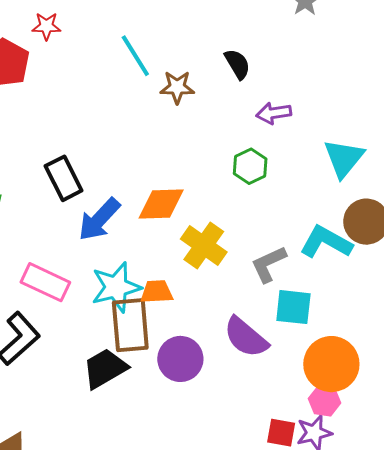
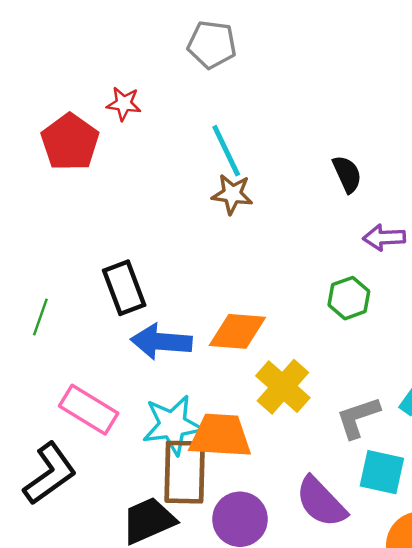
brown star: (177, 87) -> (232, 194), moved
blue arrow: (99, 219) -> (161, 342), turned 45
orange trapezoid: (157, 292) -> (220, 436), size x1.6

